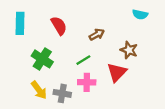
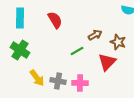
brown arrow: (97, 34) -> (95, 35), moved
green cross: (42, 59) -> (20, 50), moved
pink cross: (87, 82) -> (80, 83), moved

